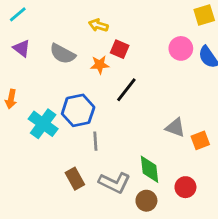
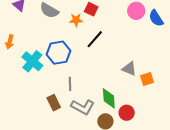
gray line: (95, 141) -> (70, 84), moved
red circle: (185, 187) -> (127, 113), moved

